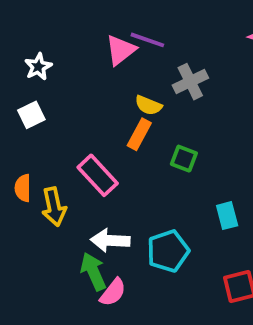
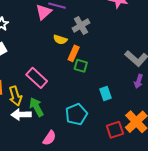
orange rectangle: (139, 134) -> (74, 53), moved
white arrow: (110, 240) -> (21, 115), moved
green arrow: (93, 271) -> (36, 107), moved

